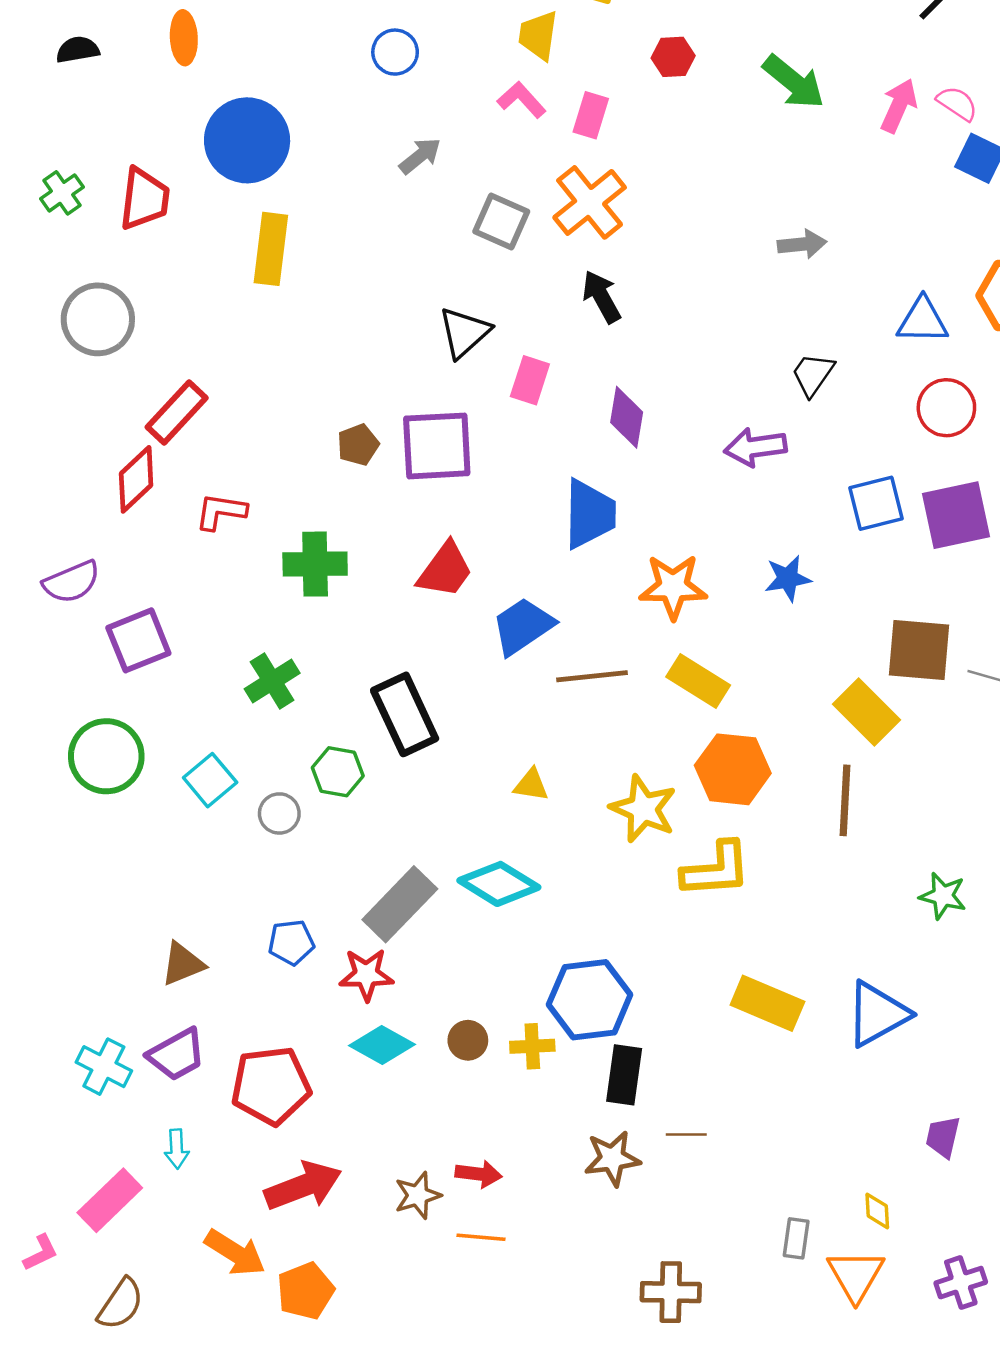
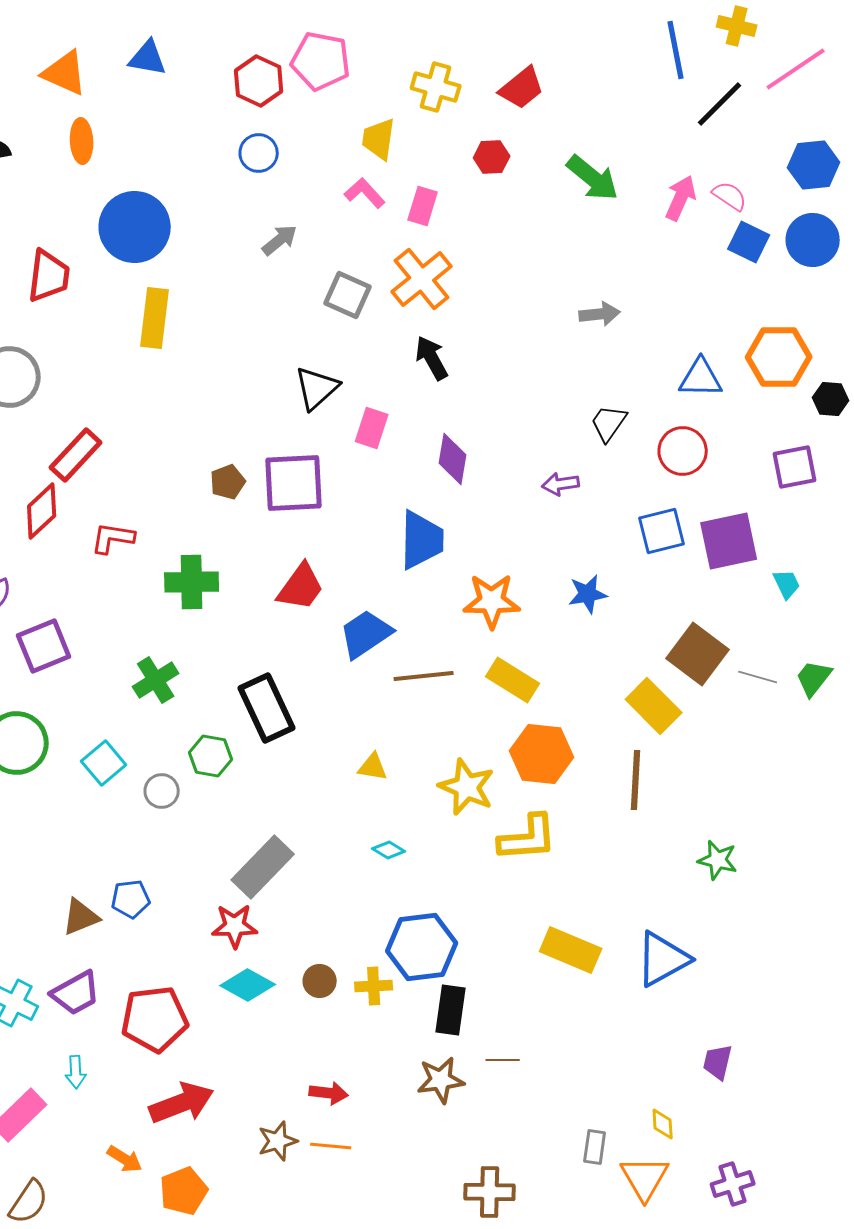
red circle: (946, 408) -> (683, 451), moved
purple arrow: (755, 447) -> (561, 484), size x0.7
brown square: (919, 650) -> (698, 654), turned 32
cyan diamond: (499, 884) -> (389, 850), moved, size x0.5
blue pentagon: (291, 942) -> (131, 899), moved
brown star: (418, 1195) -> (278, 1141), moved
orange arrow: (235, 1253) -> (125, 1159), size x0.7

